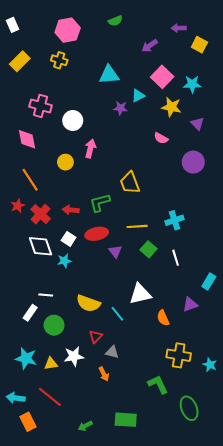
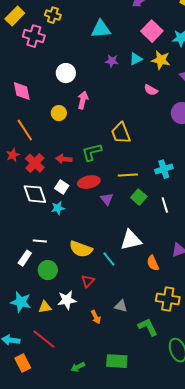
cyan triangle: (138, 96) -> (136, 59), moved
pink cross: (41, 106) -> (34, 36), moved
gray triangle: (112, 352) -> (121, 306), moved

